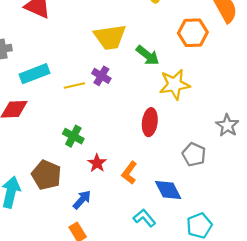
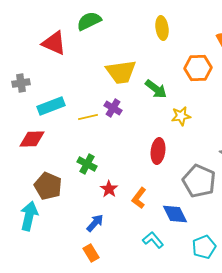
yellow star: (175, 84) -> (181, 116), size x0.7
gray pentagon: (194, 154) -> (199, 181), size x1.5
brown pentagon: (46, 175) -> (48, 186), moved

